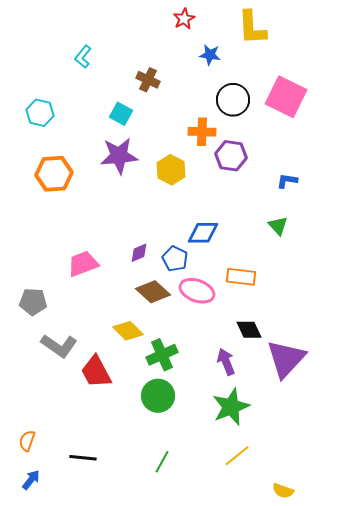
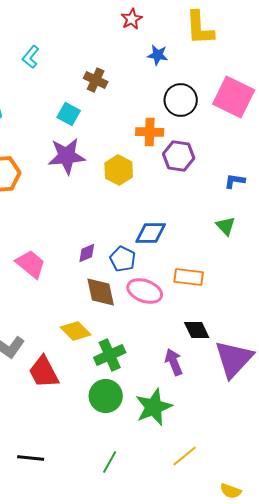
pink trapezoid: (83, 264) -> (31, 264), turned 60
brown diamond: (153, 292) -> (101, 292), turned 36
green star: (231, 407) -> (154, 407), moved

